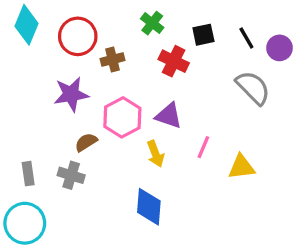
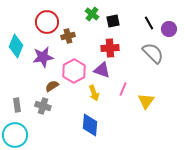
cyan diamond: (26, 25) -> (16, 46), moved
black square: (203, 35) -> (113, 21), moved
red cross: (174, 61) -> (110, 48), moved, turned -30
yellow triangle: (241, 167) -> (146, 101), turned -48

